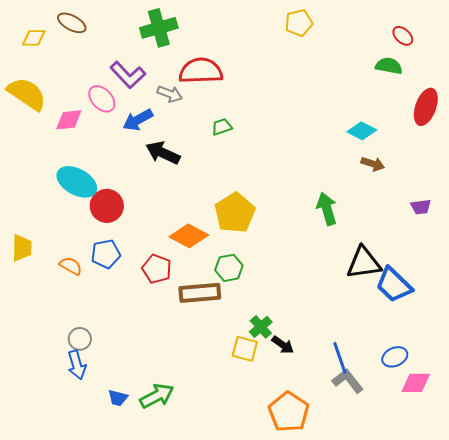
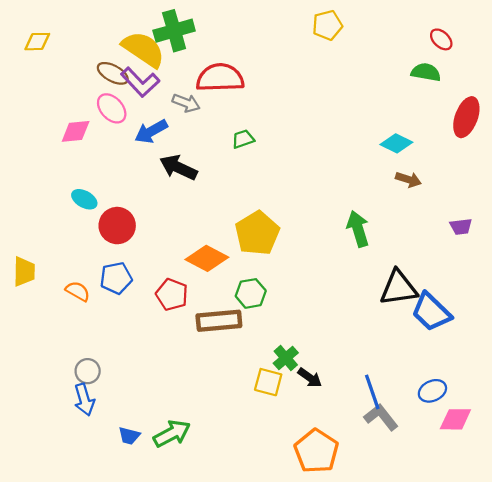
brown ellipse: (72, 23) -> (113, 73), moved
yellow semicircle: (27, 94) -> (143, 49), moved
cyan ellipse: (77, 182) -> (84, 199), size x0.6

